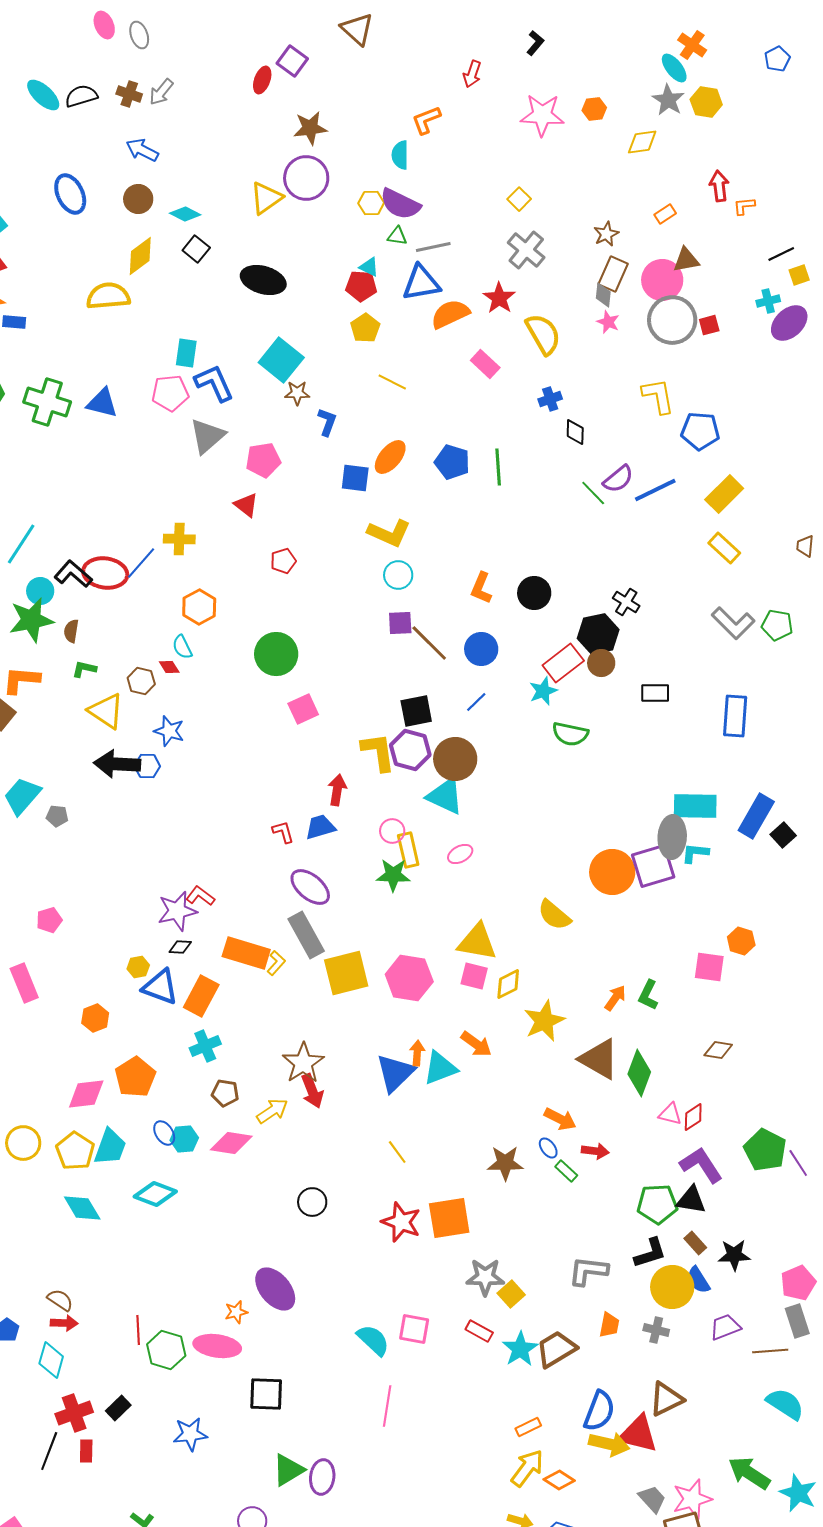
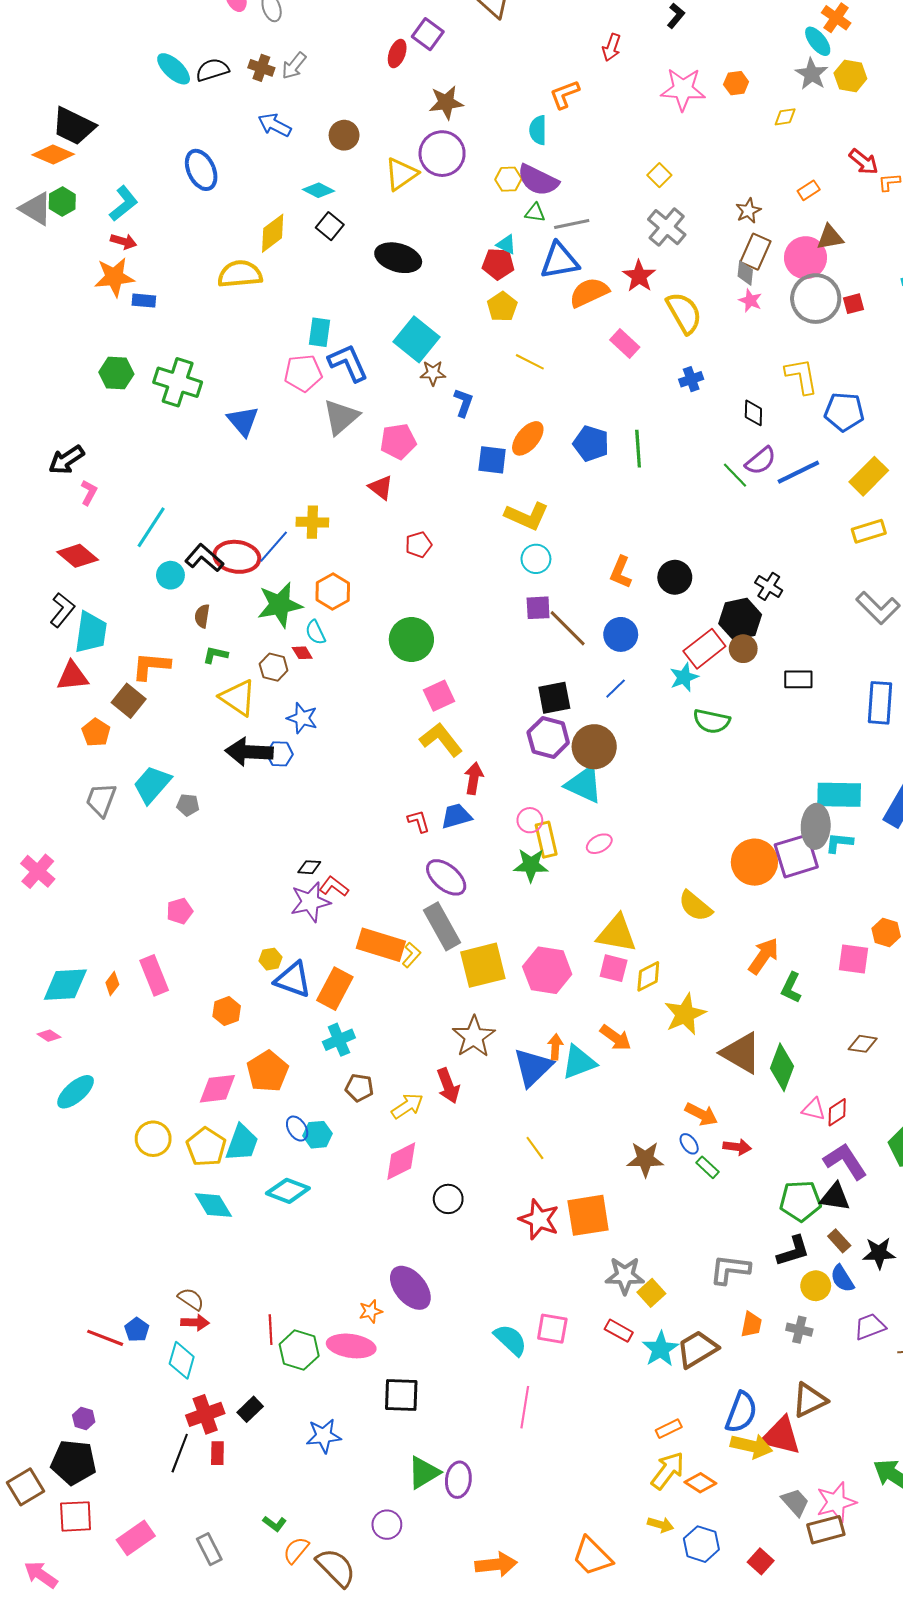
yellow diamond: (642, 142) -> (785, 117), size x0.7
red arrow: (719, 186) -> (864, 162), turned 136
brown circle: (138, 199) -> (344, 135), moved
blue triangle: (102, 403) -> (243, 421), moved, turned 36
black diamond: (575, 432) -> (753, 413), moved
yellow rectangle: (724, 548) -> (869, 531), turned -60
green star: (31, 620) -> (280, 605), moved
yellow L-shape: (378, 752) -> (441, 740), moved, turned -30
black diamond: (180, 947) -> (309, 867), moved
orange arrow: (615, 998) -> (764, 956), moved, size x1.4
brown star: (303, 1063) -> (474, 1037), moved
pink diamond: (231, 1143) -> (401, 1161), moved, turned -36
yellow circle: (672, 1287) -> (816, 1286), size x0.7

